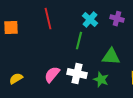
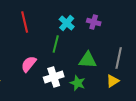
white cross: (77, 74) -> (54, 77), turned -30
pink semicircle: (52, 75) -> (29, 64), moved

